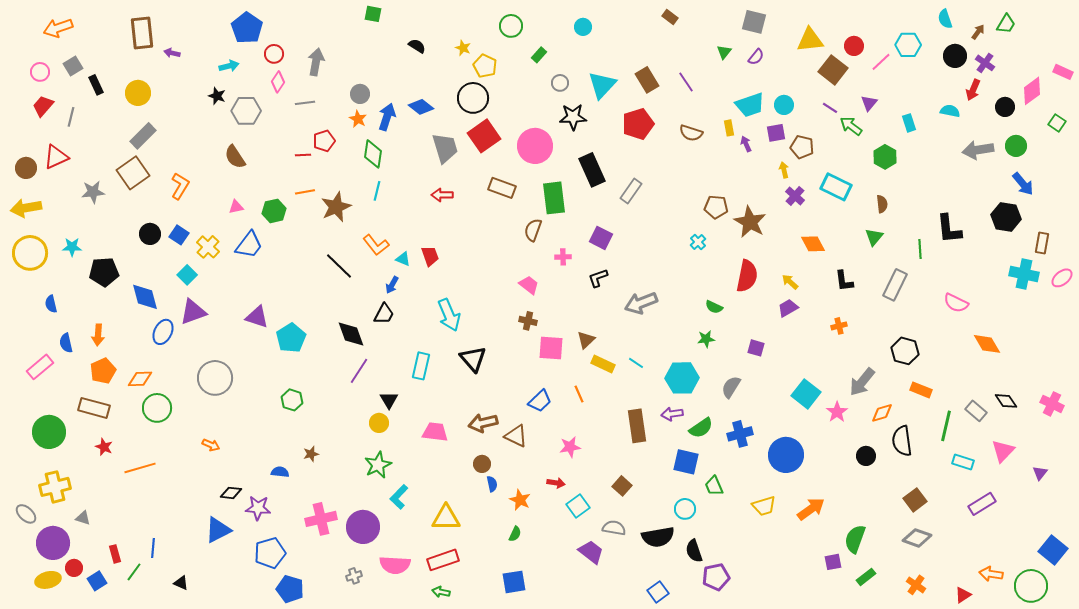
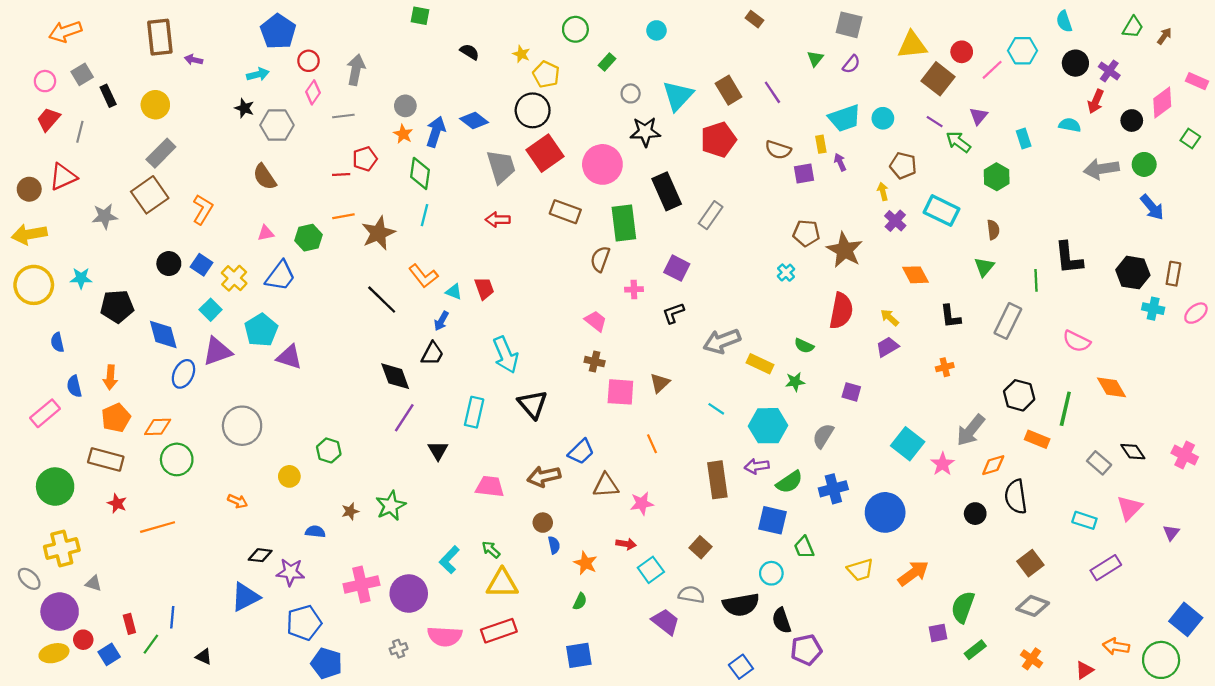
brown arrow: (978, 32) -> (1164, 36), moved
purple square: (776, 133) -> (804, 173), moved
black hexagon: (1006, 217) -> (1133, 273), moved
cyan cross: (1024, 274) -> (1153, 309), size x0.7
cyan pentagon: (291, 338) -> (261, 330), moved
yellow rectangle: (603, 364) -> (760, 364), moved
blue trapezoid: (540, 401) -> (581, 452), moved
yellow circle: (379, 423) -> (289, 476), moved
green line: (946, 426) -> (1065, 409), moved
brown triangle: (516, 436) -> (606, 485), moved, turned -30
green star: (378, 465) -> (391, 506), moved
green arrow: (441, 592) -> (491, 550), moved, turned 30

